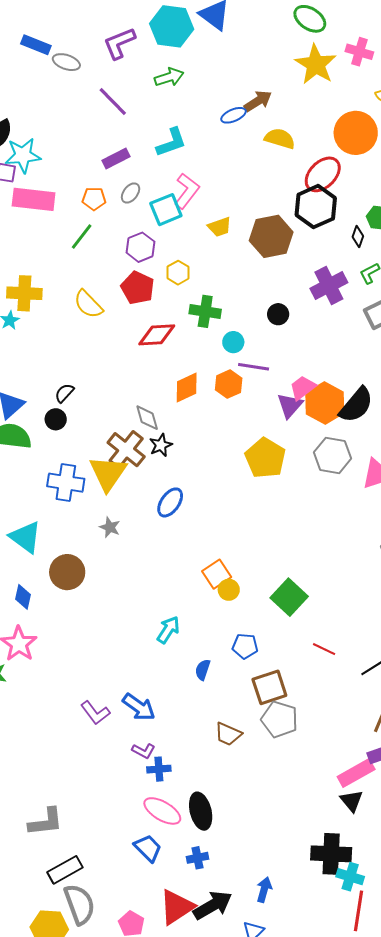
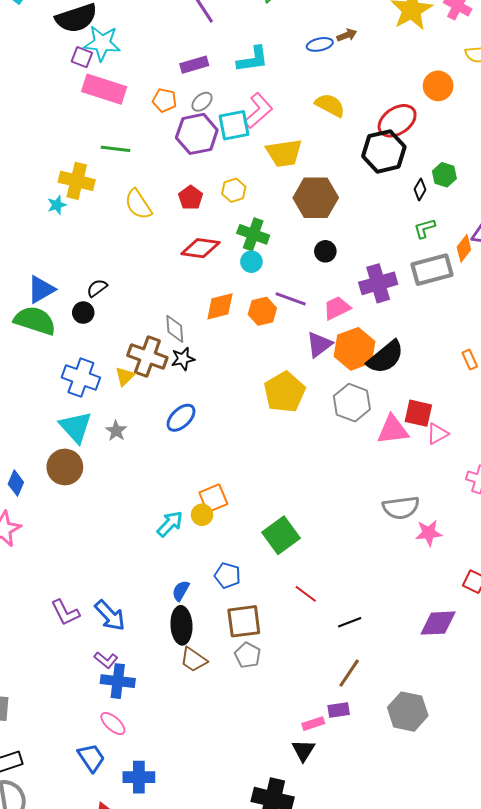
brown arrow: (258, 101) -> (347, 35), size x0.7
orange circle: (356, 133) -> (438, 86), size x0.7
yellow semicircle: (280, 139) -> (330, 105), moved
yellow trapezoid: (220, 227) -> (284, 153), size x1.5
brown hexagon: (271, 236) -> (316, 198), moved
green line: (82, 237) -> (115, 149), moved, turned 48
purple hexagon: (140, 247) -> (197, 134), moved, size x1.4
purple cross: (329, 286) -> (378, 283), moved
red pentagon: (138, 288) -> (191, 198), size x0.7
cyan circle: (233, 342) -> (251, 262), moved
pink trapezoid: (303, 388) -> (337, 308), moved
brown cross: (126, 450) -> (147, 357), turned -30
yellow triangle: (108, 473) -> (125, 376), size x0.5
cyan triangle: (25, 537) -> (76, 427), moved
yellow circle: (229, 590) -> (202, 515), moved
cyan arrow: (168, 630) -> (170, 524), moved
gray pentagon: (280, 719) -> (248, 655), size x0.7
blue cross: (159, 769) -> (118, 681), size x1.4
pink rectangle: (356, 773) -> (313, 724), size x0.6
pink ellipse: (162, 811) -> (113, 724), size x0.7
black ellipse: (201, 811) -> (181, 625), moved
blue cross: (198, 858) -> (139, 777), size x1.4

